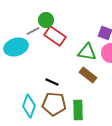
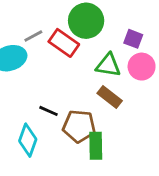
green circle: (46, 20) -> (86, 21), moved, size x1.6
black line: (52, 82) -> (49, 111), moved
brown pentagon: (54, 104) -> (79, 126), moved

